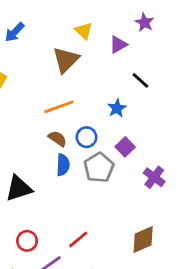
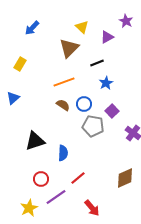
black line: (140, 80) -> (97, 63), moved, turned -64
blue semicircle: (63, 165) -> (63, 153), moved
gray pentagon: (99, 168) -> (93, 126), turned -30

